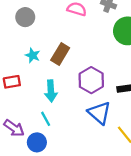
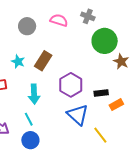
gray circle: (25, 17) -> (27, 26), moved
blue circle: (37, 142) -> (30, 140), moved

